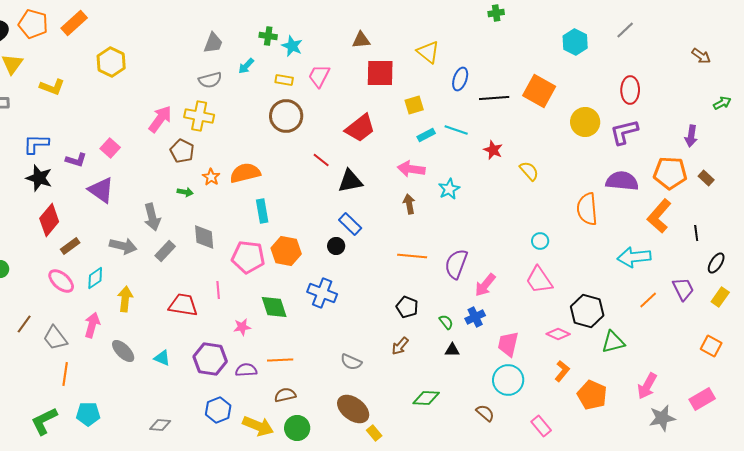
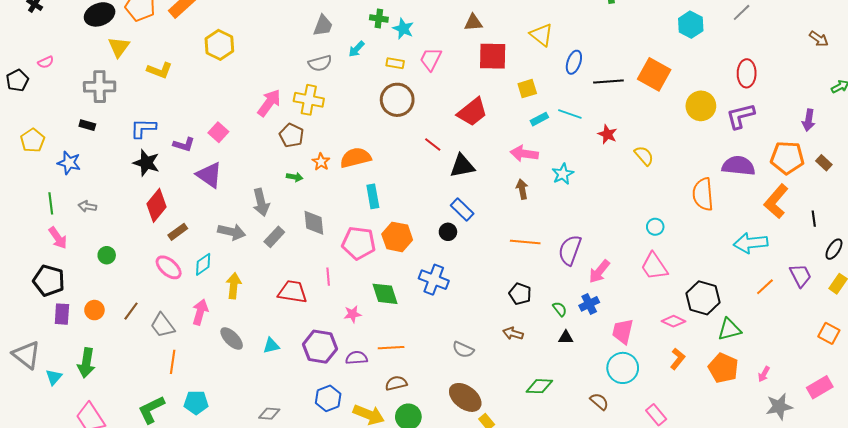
brown arrow: (400, 346) -> (513, 333), turned 66
cyan triangle: (162, 358) -> (271, 346), turned -36
pink arrow: (647, 386) -> (764, 374), size x0.6
orange pentagon: (592, 395) -> (723, 368), moved

